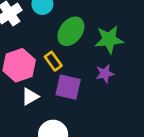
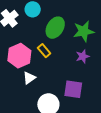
purple square: (68, 87) -> (73, 89), moved

